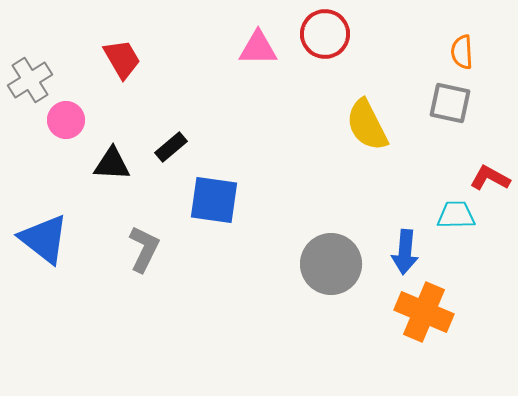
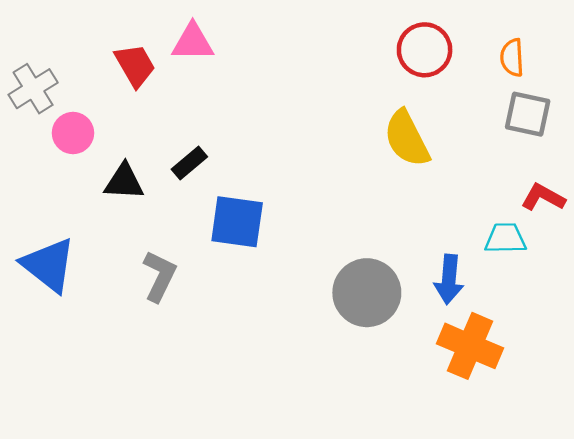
red circle: (325, 34) -> (425, 50), moved
pink triangle: (258, 48) -> (193, 42), moved
gray square: (450, 103) -> (528, 114), moved

